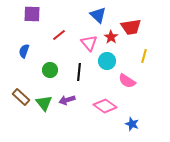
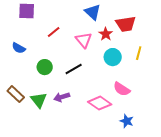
blue semicircle: (24, 51) -> (19, 48), turned -80
cyan circle: (107, 61) -> (113, 57), moved
black line: (79, 72) -> (74, 69), turned 54
pink semicircle: (127, 81) -> (122, 89), moved

